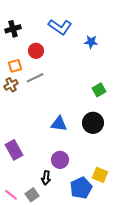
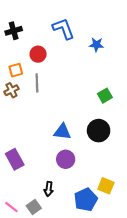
blue L-shape: (60, 27) -> (64, 29), turned -145
gray line: (35, 78) -> (37, 83), turned -66
purple circle: (60, 160) -> (66, 159), moved

